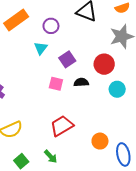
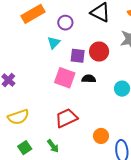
purple square: (67, 59) -> (78, 56), turned 35
red circle: (104, 64) -> (99, 52), moved
pink square: (56, 84) -> (65, 78), size x1.5

